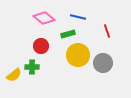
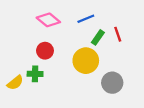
blue line: (78, 17) -> (86, 19), turned -35
green rectangle: (68, 34) -> (98, 37), moved, turned -40
gray circle: (103, 63) -> (112, 83), moved

